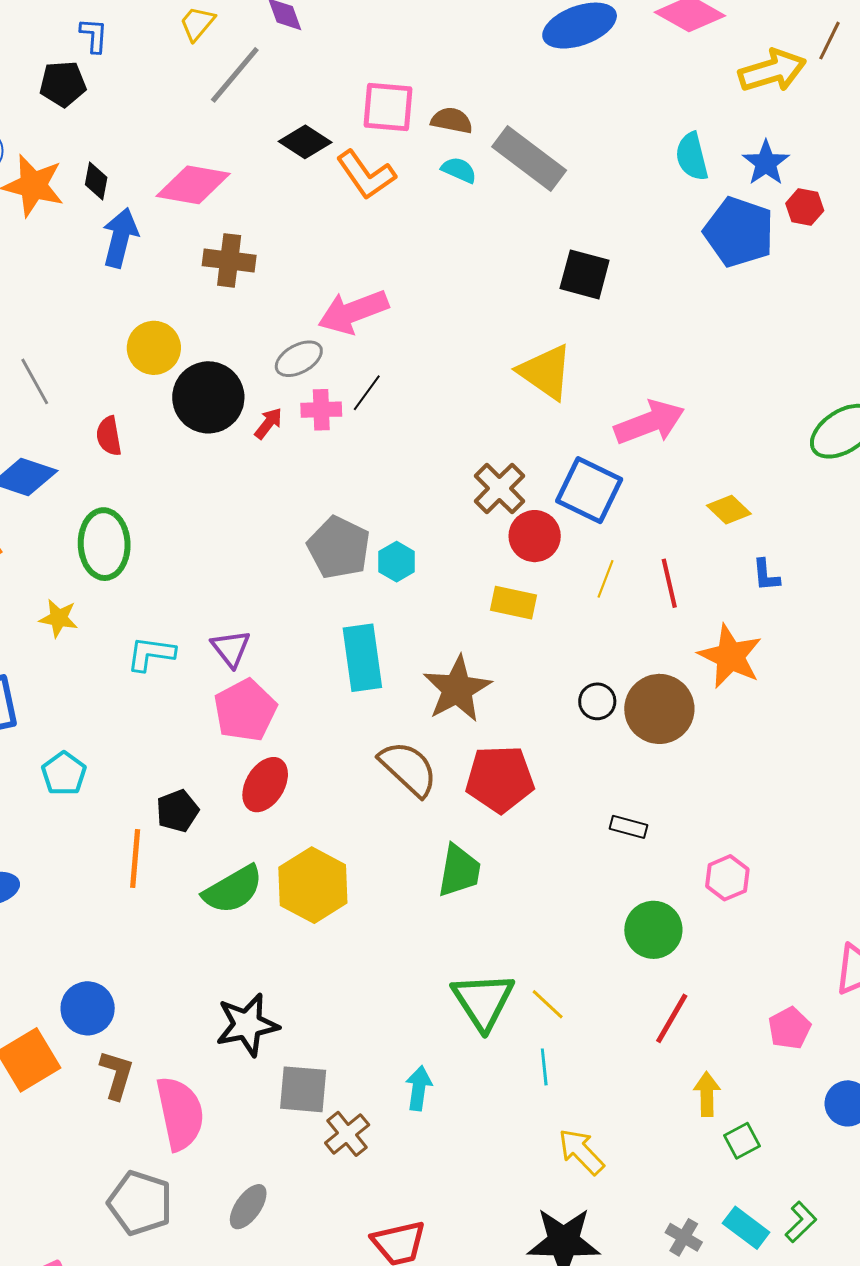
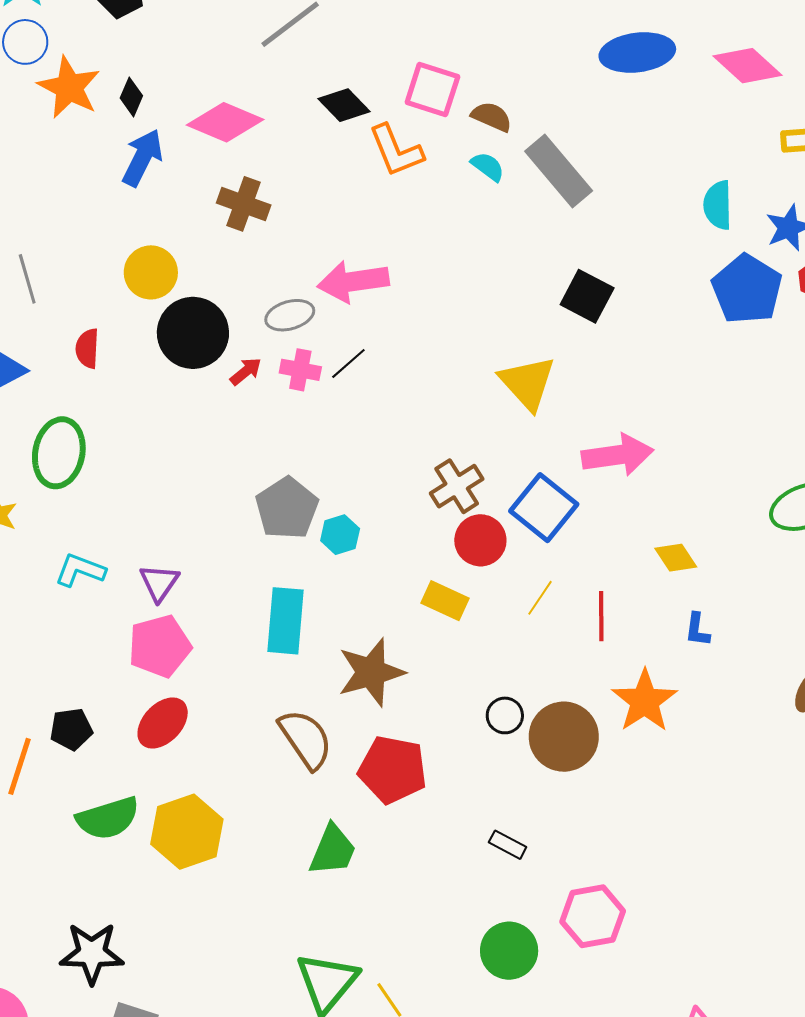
pink hexagon: (727, 878) -> (593, 916), size x1.4

